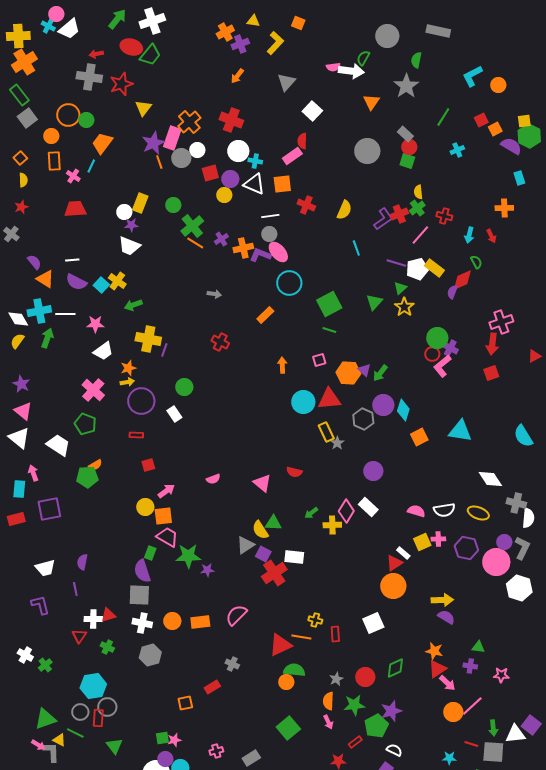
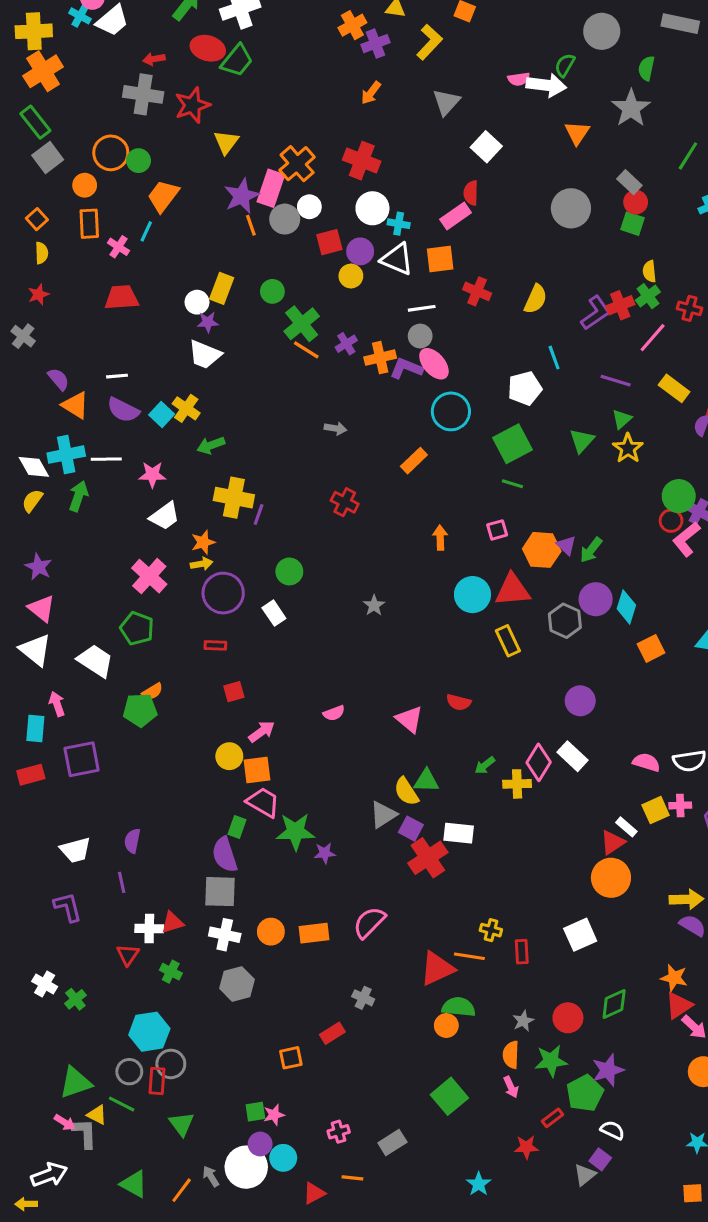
white pentagon: (417, 269) -> (525, 388), moved
gray star: (337, 443) -> (374, 605), moved

